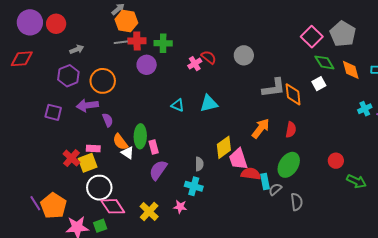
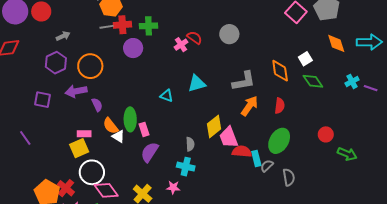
green diamond: (324, 62) -> (313, 81), moved
gray L-shape: (274, 88) -> (244, 81), moved
cyan triangle: (178, 105) -> (167, 96), moved
red cross: (71, 158) -> (66, 188), moved
purple line: (35, 203) -> (25, 138), moved

